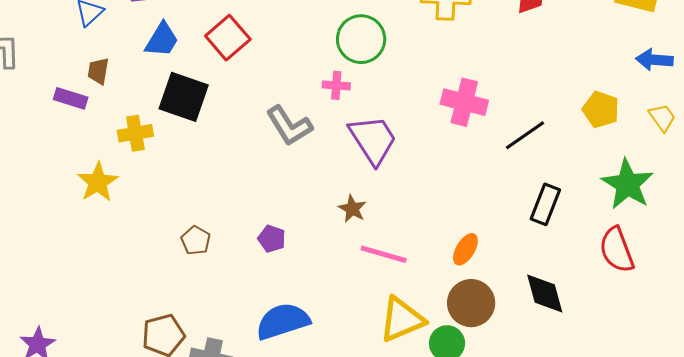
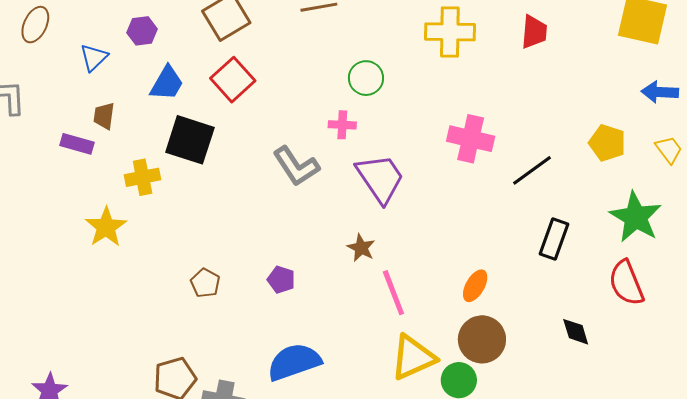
green circle: (361, 39) -> (366, 78), size x0.7
pink line: (384, 254) -> (393, 293), turned 54
black diamond: (545, 293) -> (576, 332), moved, size x0.7

